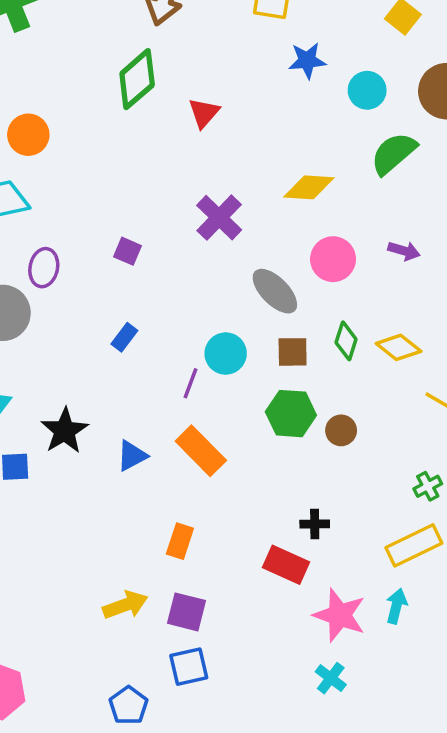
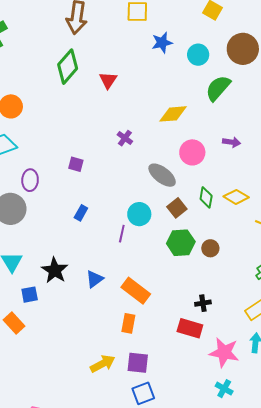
purple cross: (219, 218) -> (125, 138), size x0.6
brown square: (293, 352) -> (177, 208), turned -30
orange rectangle: (201, 451) -> (136, 291), moved

